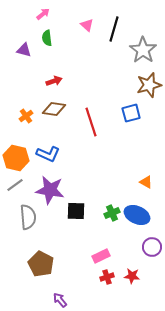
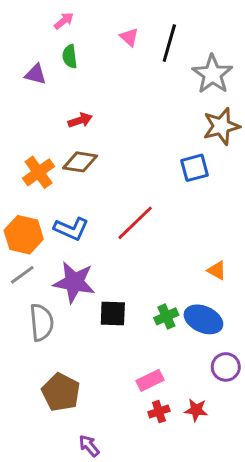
orange cross: (26, 116) -> (39, 172), size x1.5
red line: (91, 122) -> (135, 223), moved, turned 64

